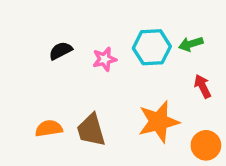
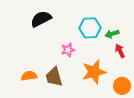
green arrow: (191, 44) -> (112, 34), moved
black semicircle: (61, 51) -> (41, 19), moved, size x1.5
pink star: (105, 59) -> (68, 50), moved

